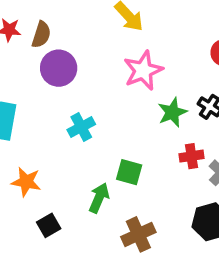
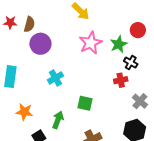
green star: (172, 112) -> (119, 44), moved
red cross: (191, 156) -> (121, 80), moved
green arrow: (99, 198) -> (58, 120), moved

